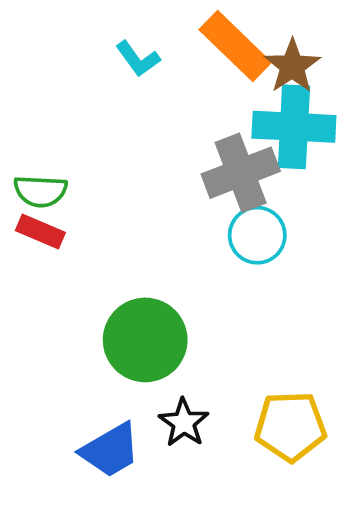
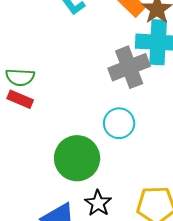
cyan circle: (257, 235) -> (119, 123), moved

